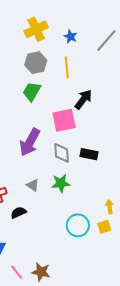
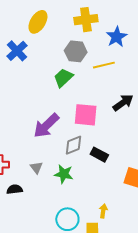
blue star: (70, 37) -> (117, 37), size x1.5
yellow line: (67, 67) -> (104, 65), turned 65
black arrow: (83, 99) -> (123, 103), moved
gray diamond: (62, 153) -> (73, 145), turned 55

